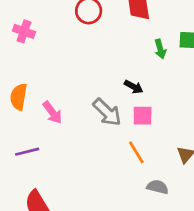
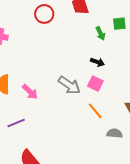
black arrow: (134, 87) -> (97, 62), moved
pink square: (143, 116) -> (95, 84), turned 35

